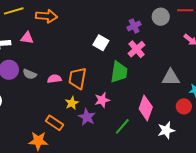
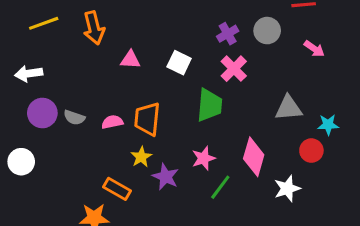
orange arrow: (47, 16) -> (94, 28), turned 75
gray circle: (161, 17) -> (267, 31), moved
pink triangle: (27, 38) -> (130, 60), moved
pink star: (102, 100) -> (204, 158), moved

